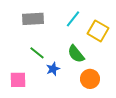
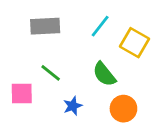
blue star: (53, 69) -> (73, 106), moved
pink square: (18, 80) -> (22, 93), moved

